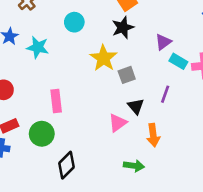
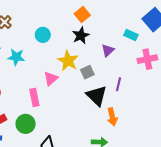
purple triangle: (163, 42) -> (108, 50), moved
cyan rectangle: (178, 61) -> (131, 35), moved
black triangle: (136, 106) -> (97, 96), size x1.6
pink triangle: (118, 123) -> (51, 78), moved

